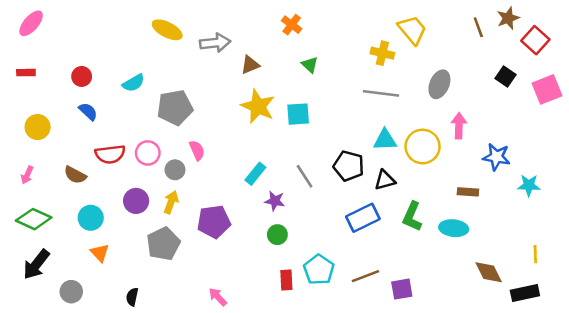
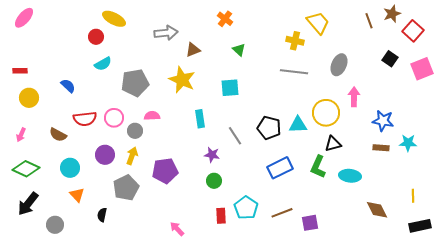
yellow ellipse: (167, 30) -> (114, 19), moved
red rectangle: (26, 73) -> (20, 71), moved
red circle: (82, 76) -> (96, 37), moved
yellow star: (258, 106) -> (182, 80), moved
cyan triangle: (385, 140) -> (298, 125), moved
pink semicircle: (197, 150) -> (152, 116), turned -70
cyan rectangle: (255, 174) -> (200, 119), moved, turned -48
black triangle: (385, 180) -> (333, 144), moved
brown rectangle: (468, 192) -> (381, 148), moved
black rectangle: (525, 293) -> (420, 226), moved
black semicircle: (132, 297) -> (102, 215), moved
pink arrow: (218, 297) -> (177, 229), moved

